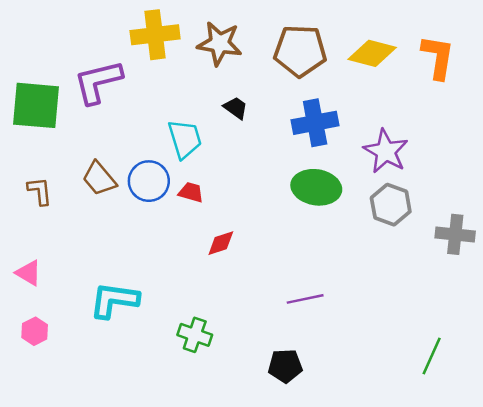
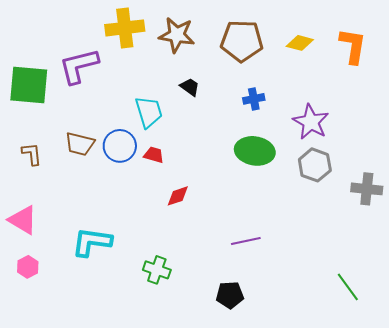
yellow diamond: (372, 53) -> (300, 43), size x0.7
blue cross: (315, 123) -> (254, 99), size x0.6
brown trapezoid: (99, 179) -> (80, 144), turned -36
pink triangle: (29, 273) -> (23, 220), size x1.4
green line: (432, 356) -> (348, 287), turned -60

